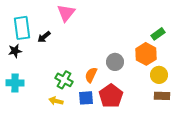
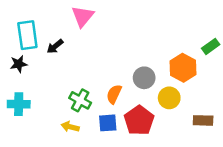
green rectangle: (158, 34) -> (211, 46), moved
yellow circle: (159, 75) -> (169, 98), moved

